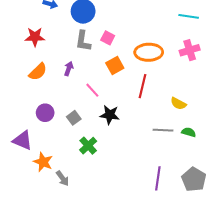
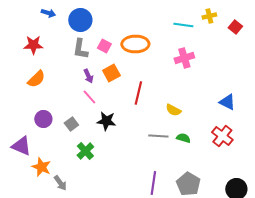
orange ellipse: (149, 52) -> (135, 44), moved
purple arrow: (69, 69) -> (88, 76), moved, turned 136

